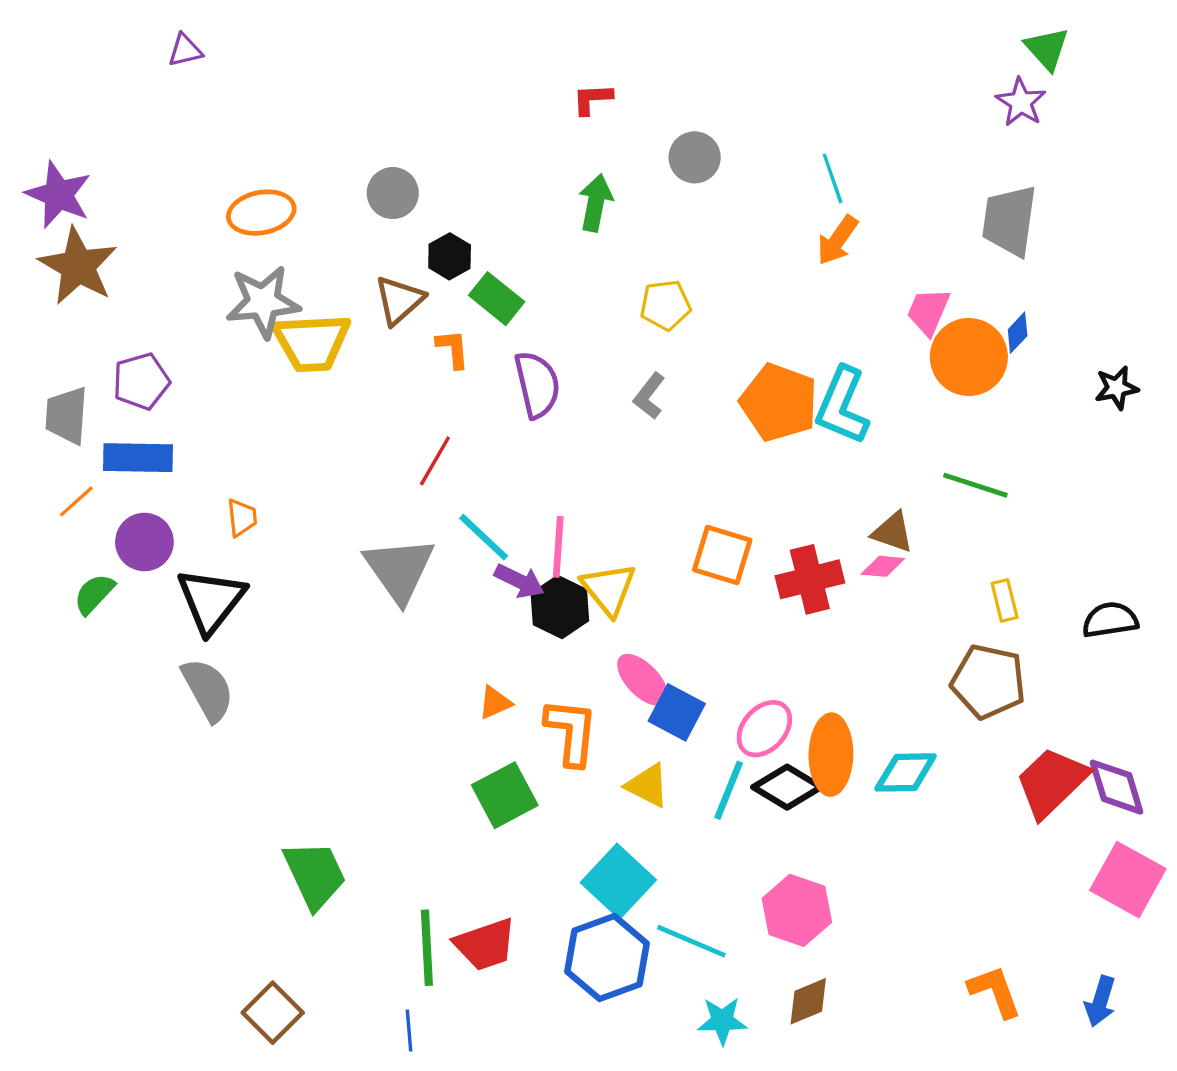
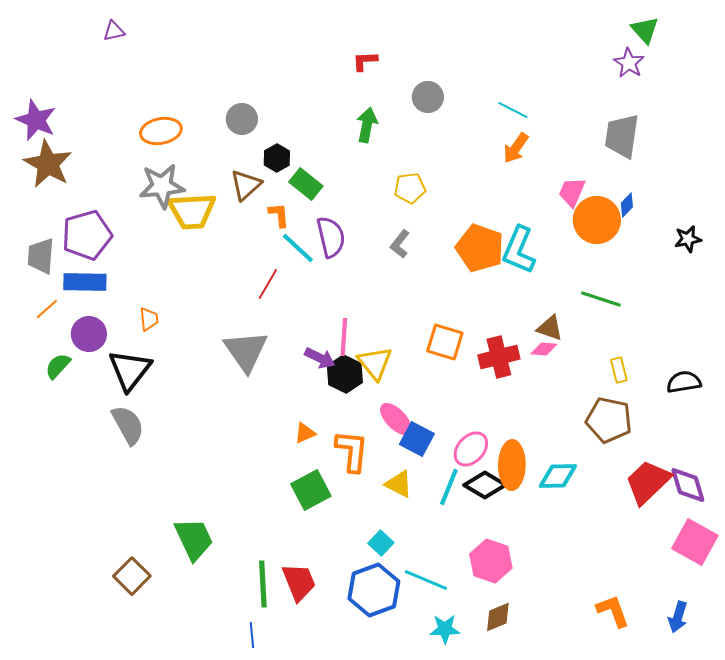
cyan line: (833, 178) -> (513, 110), turned -44
purple pentagon: (141, 381) -> (87, 235), size x1.4
cyan line: (484, 537) -> (298, 248), moved
cyan square: (618, 881) -> (381, 543), size x0.6
red trapezoid: (485, 944) -> (299, 582), turned -93
brown square: (273, 1013) -> (132, 576), moved

